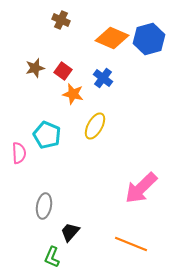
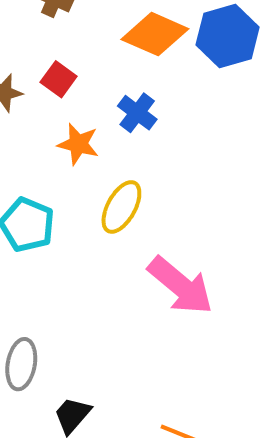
red square: (63, 71) -> (59, 79), moved
pink arrow: (141, 188) -> (180, 286), moved, turned -96

